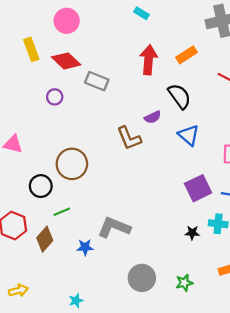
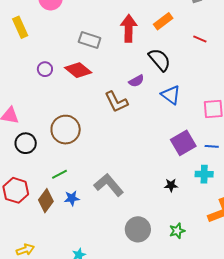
red diamond: (66, 61) -> (78, 70), moved
gray rectangle: (97, 81) -> (90, 40), moved
black circle: (41, 186) -> (26, 143), moved
gray L-shape: (114, 227) -> (109, 185), turned 32
black star: (192, 233) -> (171, 185), moved
blue star: (85, 247) -> (72, 198), moved

